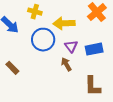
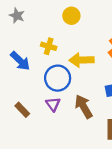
purple triangle: (71, 46) -> (53, 104), moved
brown arrow: (66, 64) -> (84, 107), size x1.5

